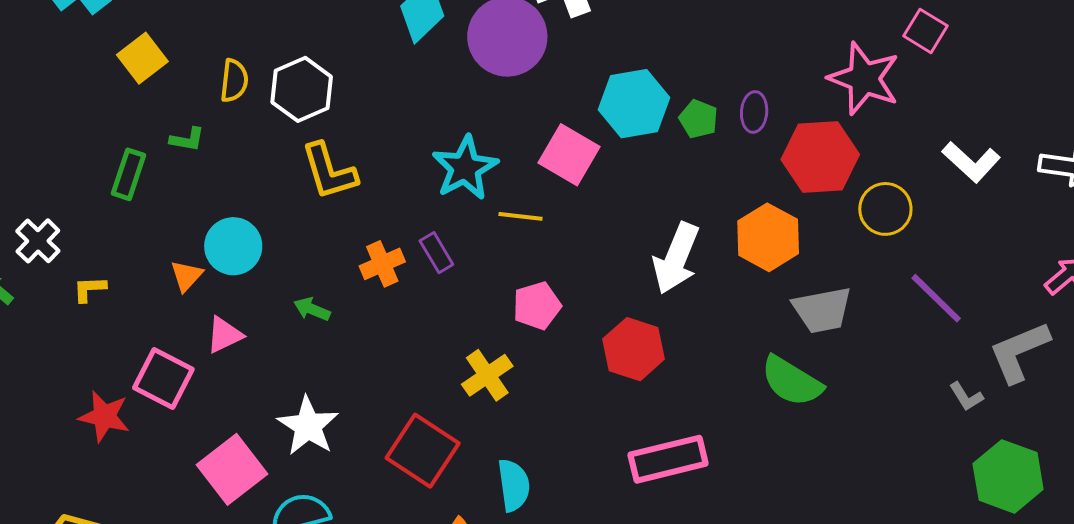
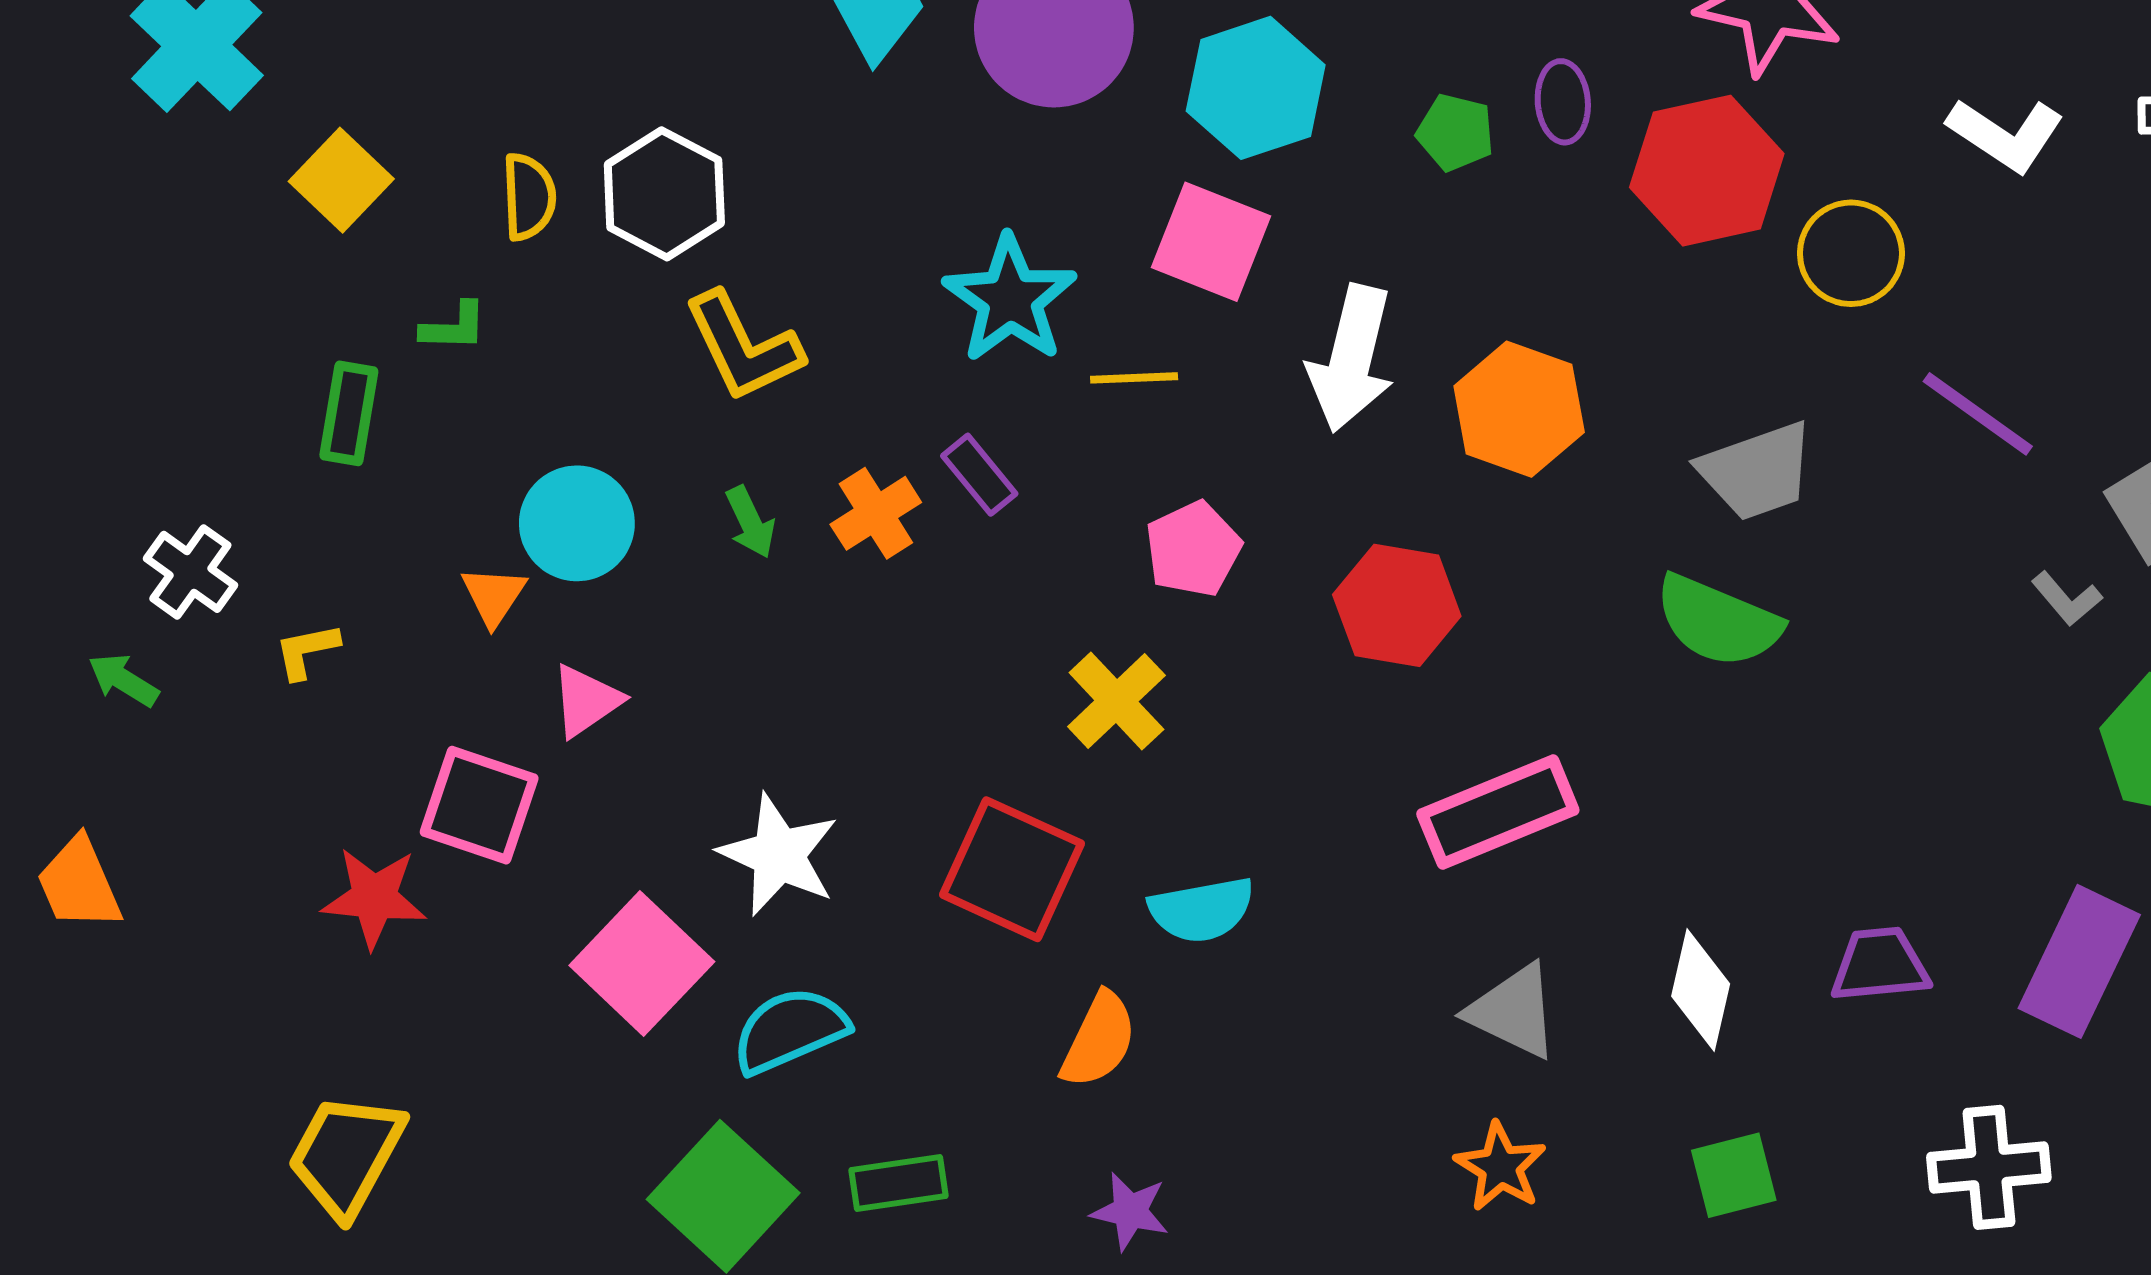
cyan hexagon: (634, 104) -> (1256, 88), moved
orange hexagon: (768, 237) -> (1519, 409), moved
white arrow: (676, 258) -> (1351, 358), moved
green arrow: (312, 309) -> (750, 522), moved, turned -129
cyan semicircle: (514, 485) -> (1202, 910), turned 96

